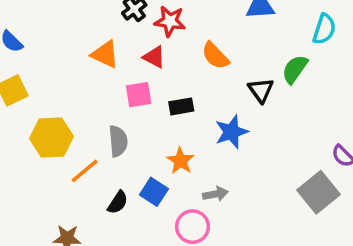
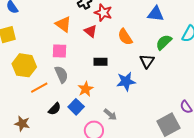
green semicircle: (295, 69) -> (164, 42), moved
pink square: (139, 95) -> (60, 51), moved
gray semicircle: (118, 141) -> (61, 74), turned -30
orange star: (180, 161) -> (86, 89), moved
gray arrow: (215, 194) -> (110, 115), turned 40

